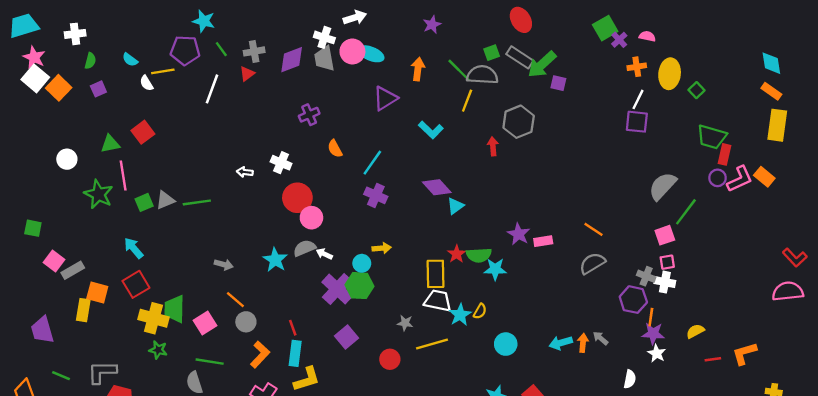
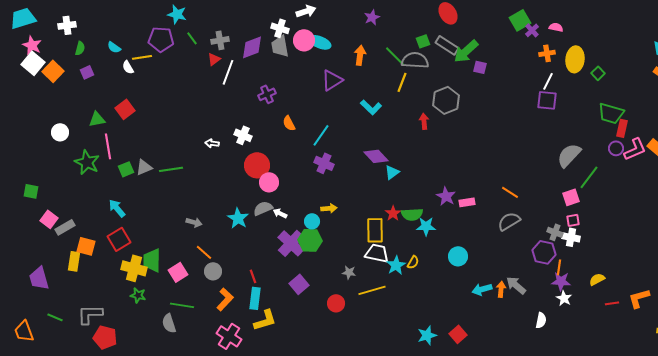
white line: (212, 89) -> (228, 72), moved
gray arrow: (601, 338) -> (516, 285), size x1.5
cyan circle: (506, 344) -> (458, 256), moved

